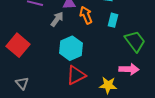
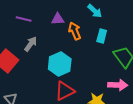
gray arrow: (57, 19) -> (31, 44), moved

